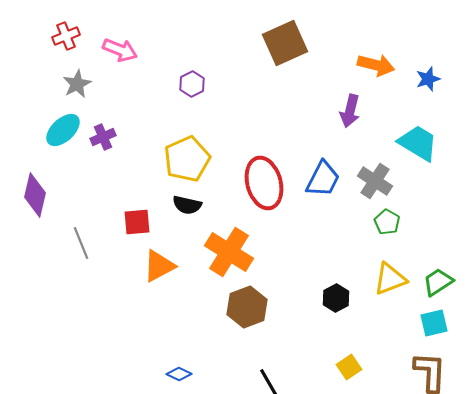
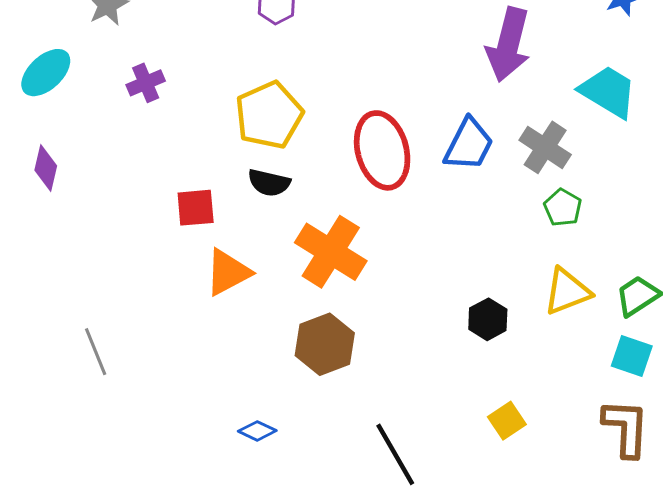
purple arrow: (350, 111) -> (508, 45), size x1.5
cyan ellipse: (63, 130) -> (46, 73), moved
purple diamond: (35, 195) -> (46, 168), size x0.7
gray line: (81, 243) -> (96, 352), moved
brown hexagon: (247, 307) -> (325, 344), moved
cyan square: (434, 323) -> (632, 356), turned 32

